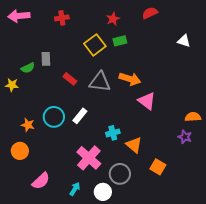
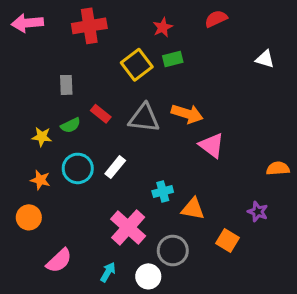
red cross: (62, 18) -> (89, 26), size x1.6
green semicircle: (28, 68) -> (71, 125), moved
yellow star: (12, 85) -> (42, 137), moved
purple star: (185, 137) -> (258, 212), moved
orange triangle: (134, 145) -> (193, 209), turned -30

